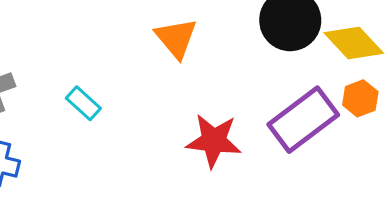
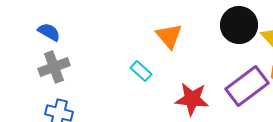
cyan rectangle: (83, 103) -> (141, 71), moved

